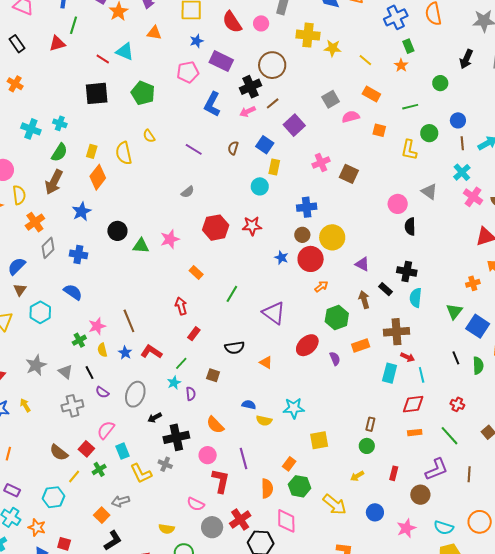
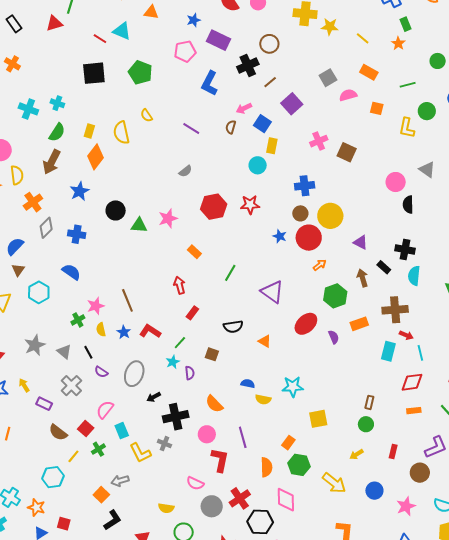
brown circle: (272, 65) -> (269, 44), size x0.7
pink arrow: (248, 111) -> (244, 108), moved
gray cross: (72, 406) -> (71, 386), turned -30
purple rectangle: (12, 490) -> (44, 404), moved

